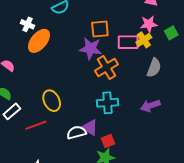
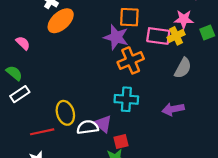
yellow ellipse: (52, 101) -> (65, 113), moved
red line: (36, 125) -> (42, 132), moved

